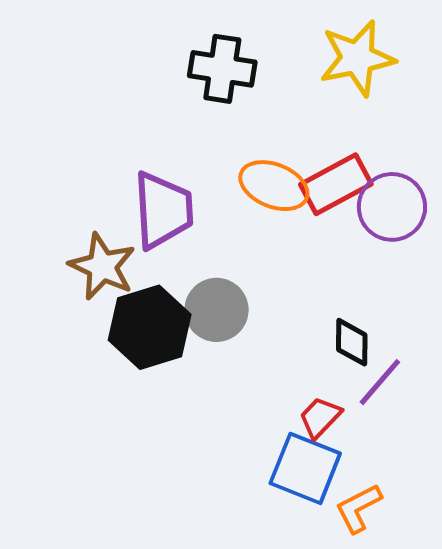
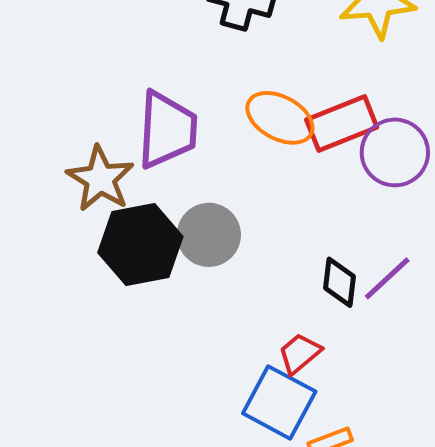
purple line: (380, 382) -> (387, 278), moved

